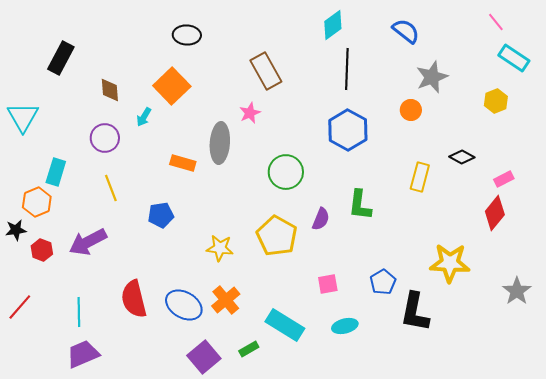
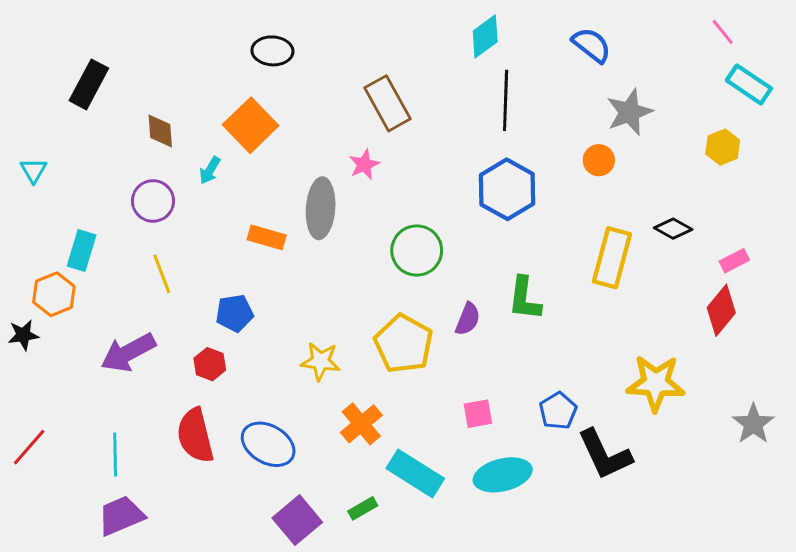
cyan triangle: (23, 117) -> (34, 170), size x0.6
yellow rectangle: (420, 177) -> (612, 258), size x1.4
red hexagon: (42, 250) -> (210, 364), moved
orange cross: (226, 300) -> (361, 424), moved
black L-shape: (415, 312) -> (605, 454), turned -36
cyan ellipse: (345, 326) -> (503, 475), size x1.5

